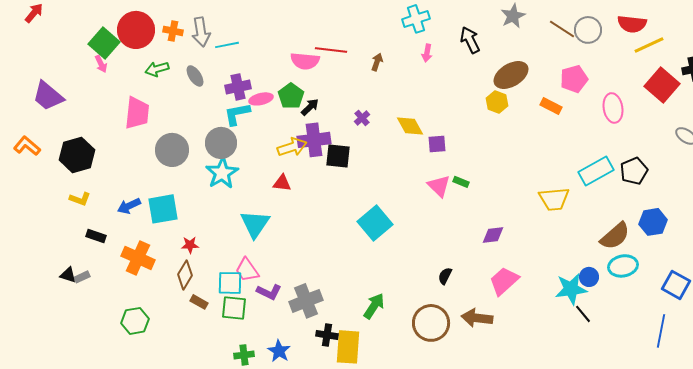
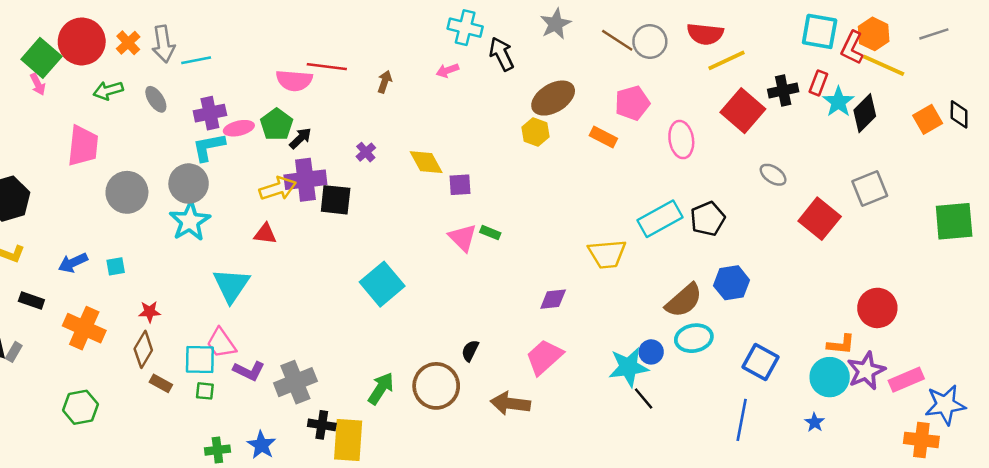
cyan cross: (416, 19) -> (465, 28), moved, turned 32
orange cross: (173, 31) -> (128, 43), turned 36
pink arrow: (427, 53) -> (447, 70), turned 60
cyan square: (163, 209) -> (116, 266), size x0.5
purple diamond: (493, 235) -> (553, 299), moved
gray rectangle: (82, 277) -> (14, 352), turned -35
green square: (234, 308) -> (205, 391), size x0.6
brown circle: (431, 323) -> (436, 386), moved

